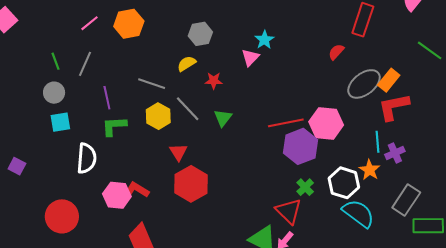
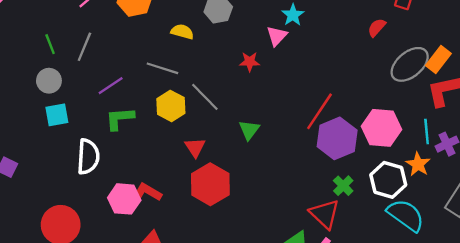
yellow semicircle: (187, 64) -> (182, 32), moved, turned 48
red star: (214, 81) -> (250, 62), moved
purple line: (107, 98) -> (111, 86), turned 70
green triangle: (223, 118) -> (249, 130), moved
red line: (286, 123) -> (319, 111), turned -44
pink hexagon: (326, 123) -> (382, 128), moved

